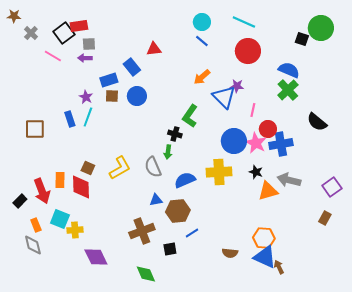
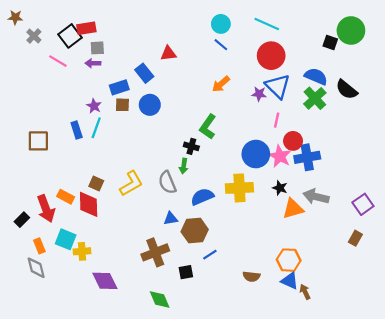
blue triangle: (224, 97) -> (278, 86), moved
black semicircle: (317, 122) -> (347, 90), moved
orange rectangle: (60, 180) -> (66, 197), turned -63
blue triangle: (265, 257) -> (290, 281), size x0.7

